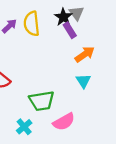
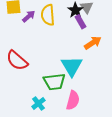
cyan triangle: (83, 81) -> (72, 66), moved, size x1.6
pink semicircle: (64, 122) -> (73, 100), turned -48

